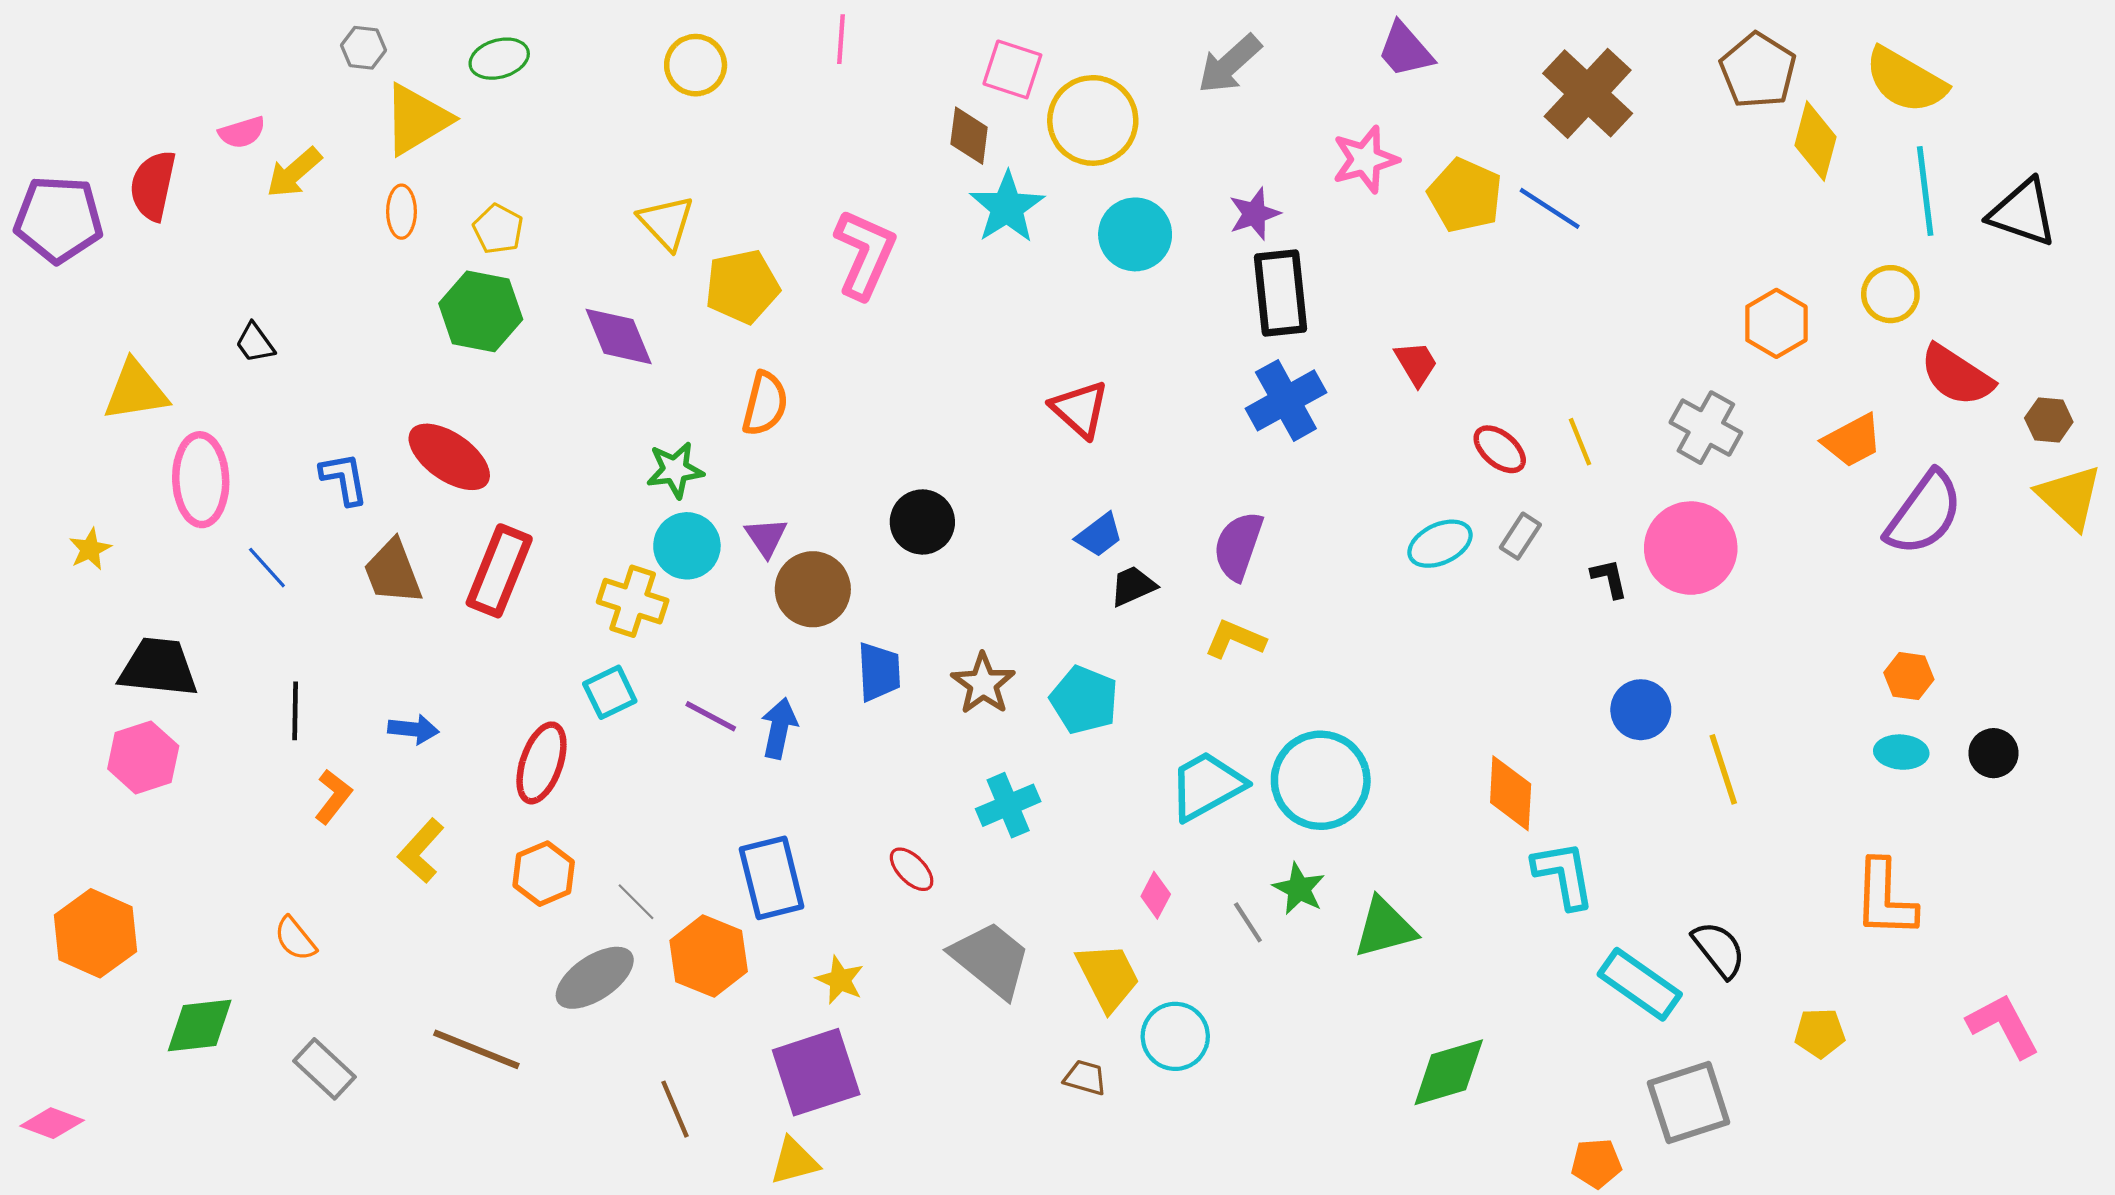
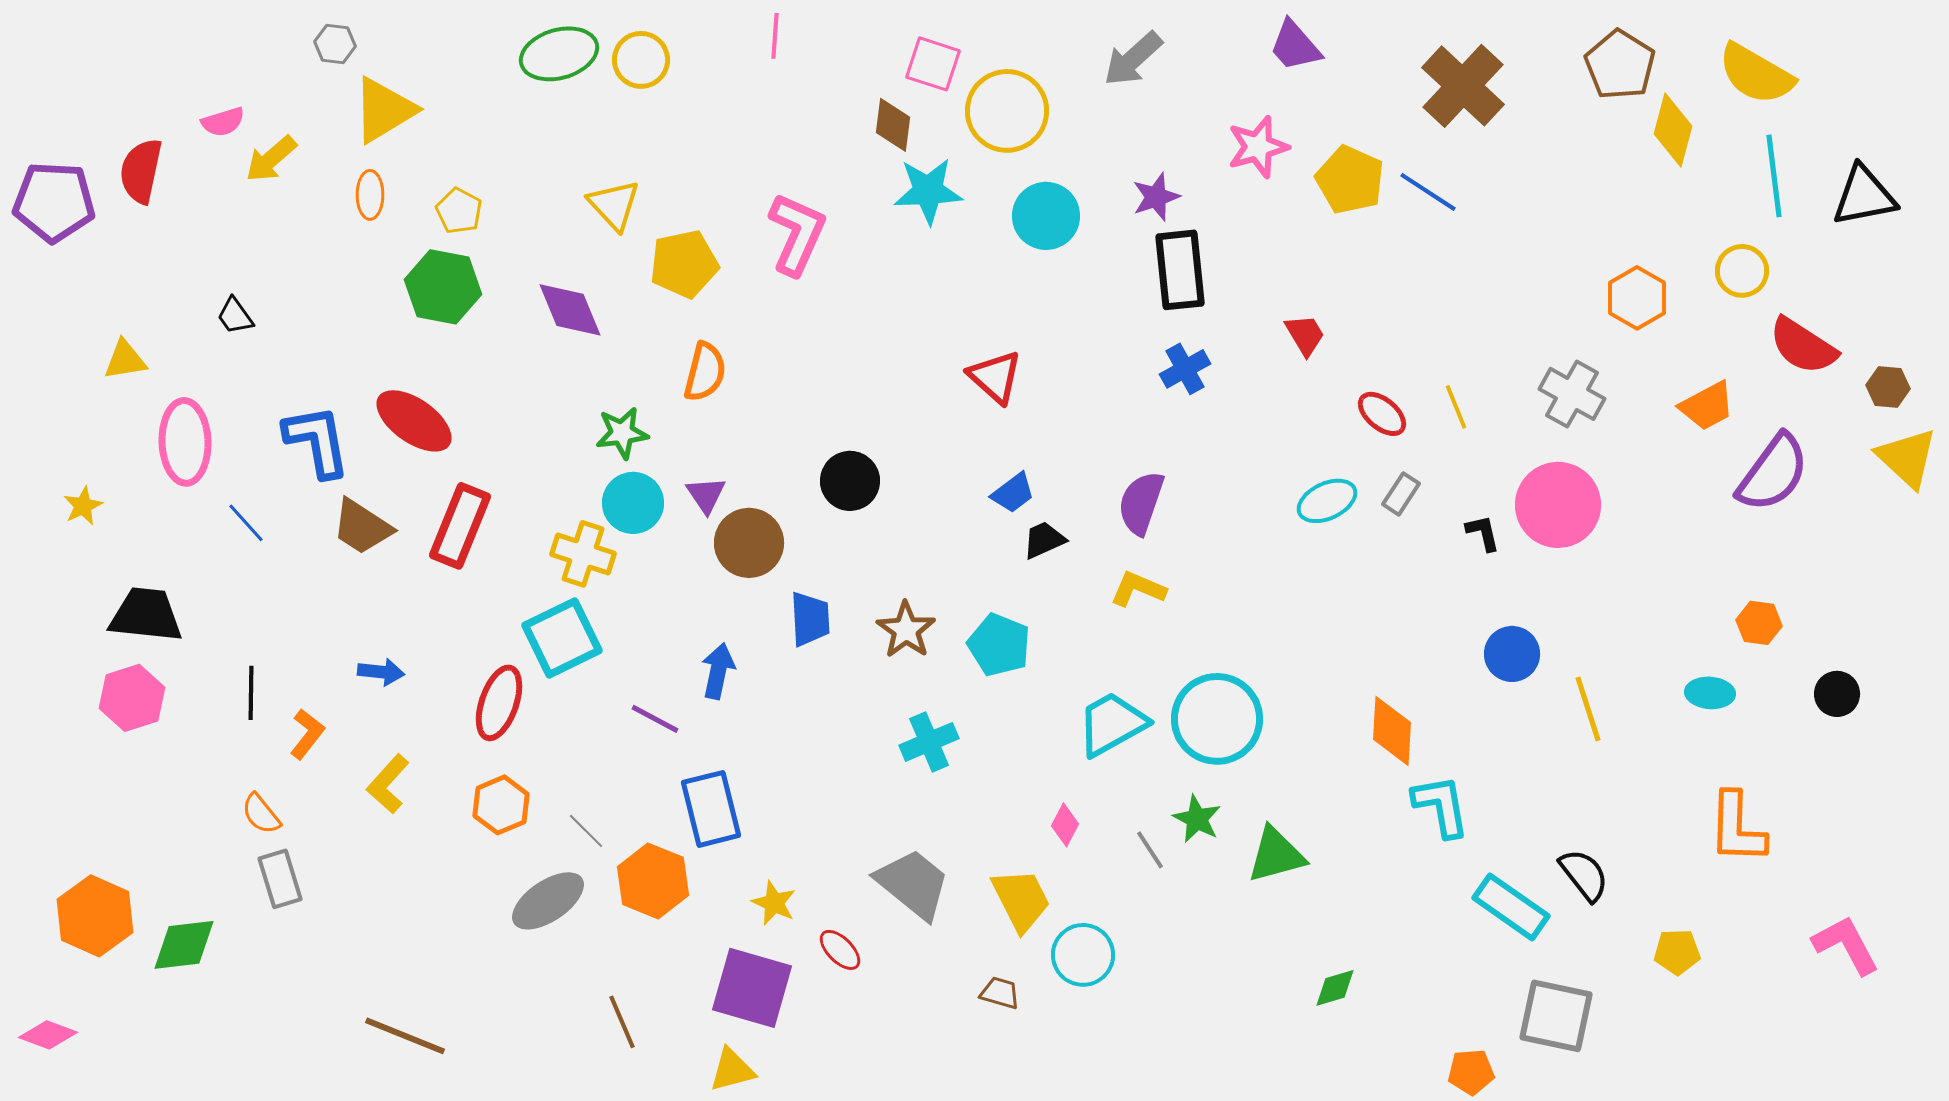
green ellipse: (499, 59) -> (559, 54), moved, size x1.4
cyan star: (1007, 207) -> (928, 191), turned 30
black triangle: (2023, 213) -> (1864, 196), turned -30
yellow triangle: (136, 391) -> (125, 360), size x0.7
blue cross: (1286, 400) -> (1185, 369), size x0.7
blue L-shape: (344, 479) -> (317, 441), size x1.5
brown trapezoid: (393, 572) -> (362, 527), turned -36
cyan square: (610, 692) -> (562, 638), size x1.6
black line: (295, 711) -> (251, 693), moved
purple line: (711, 716) -> (655, 719), moved
cyan ellipse: (1901, 752) -> (1710, 693), moved
red ellipse: (912, 869) -> (840, 950), moved
orange hexagon: (95, 933) -> (95, 916), moved
orange semicircle: (295, 939) -> (261, 814), moved
brown line: (476, 1049) -> (405, 1036), moved
gray rectangle: (324, 1069) -> (280, 879), moved, turned 30
purple square: (816, 1072) -> (752, 988), turned 34
green diamond: (1449, 1072) -> (1335, 988), size x0.6
gray square: (1689, 1103) -> (1556, 1016), turned 30

